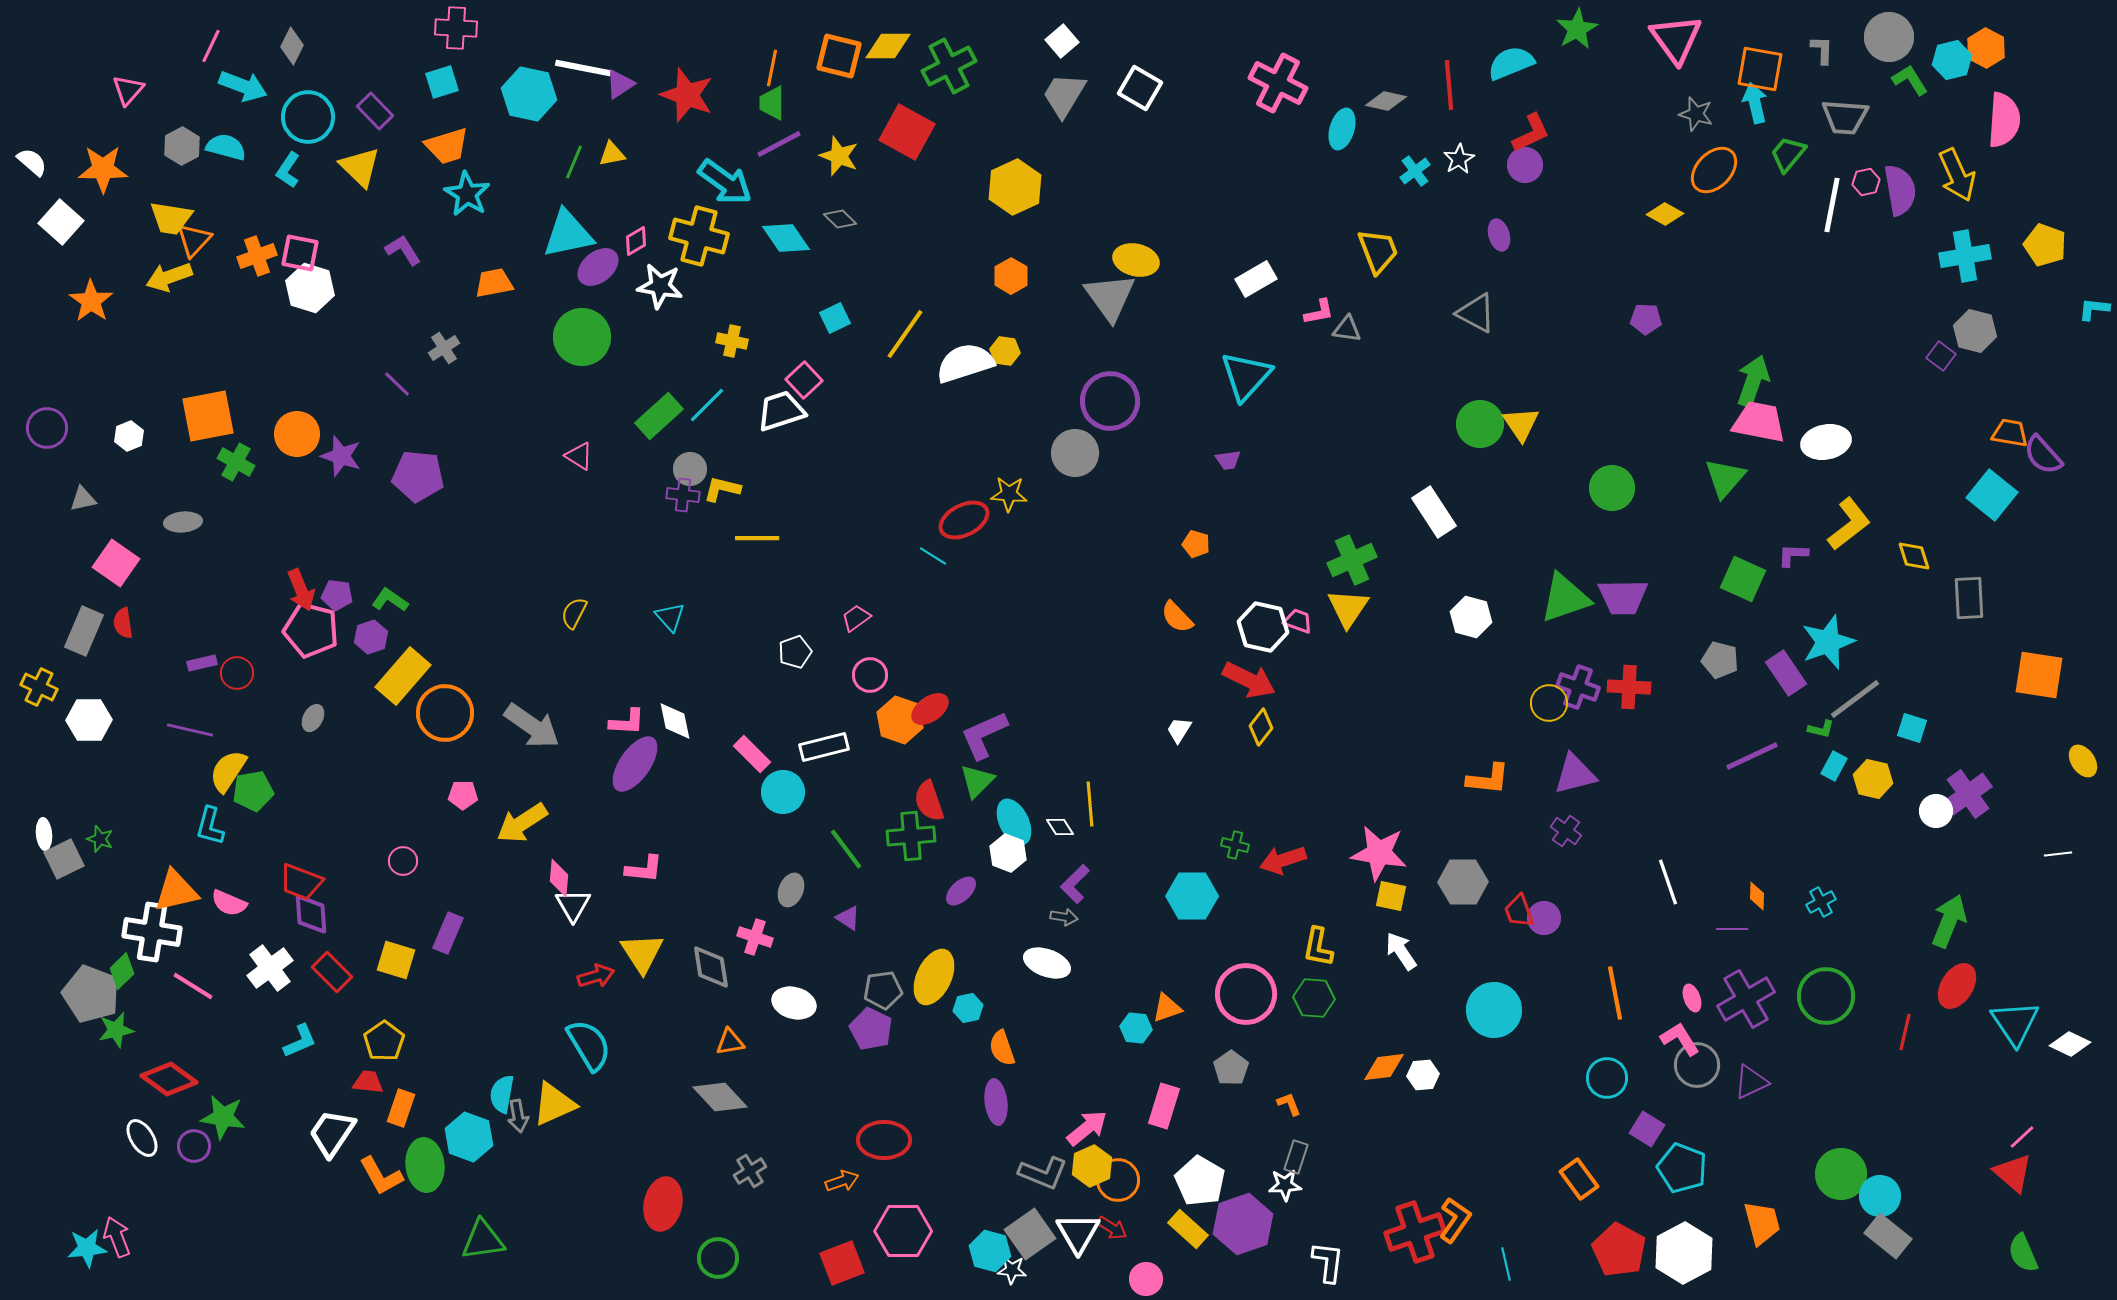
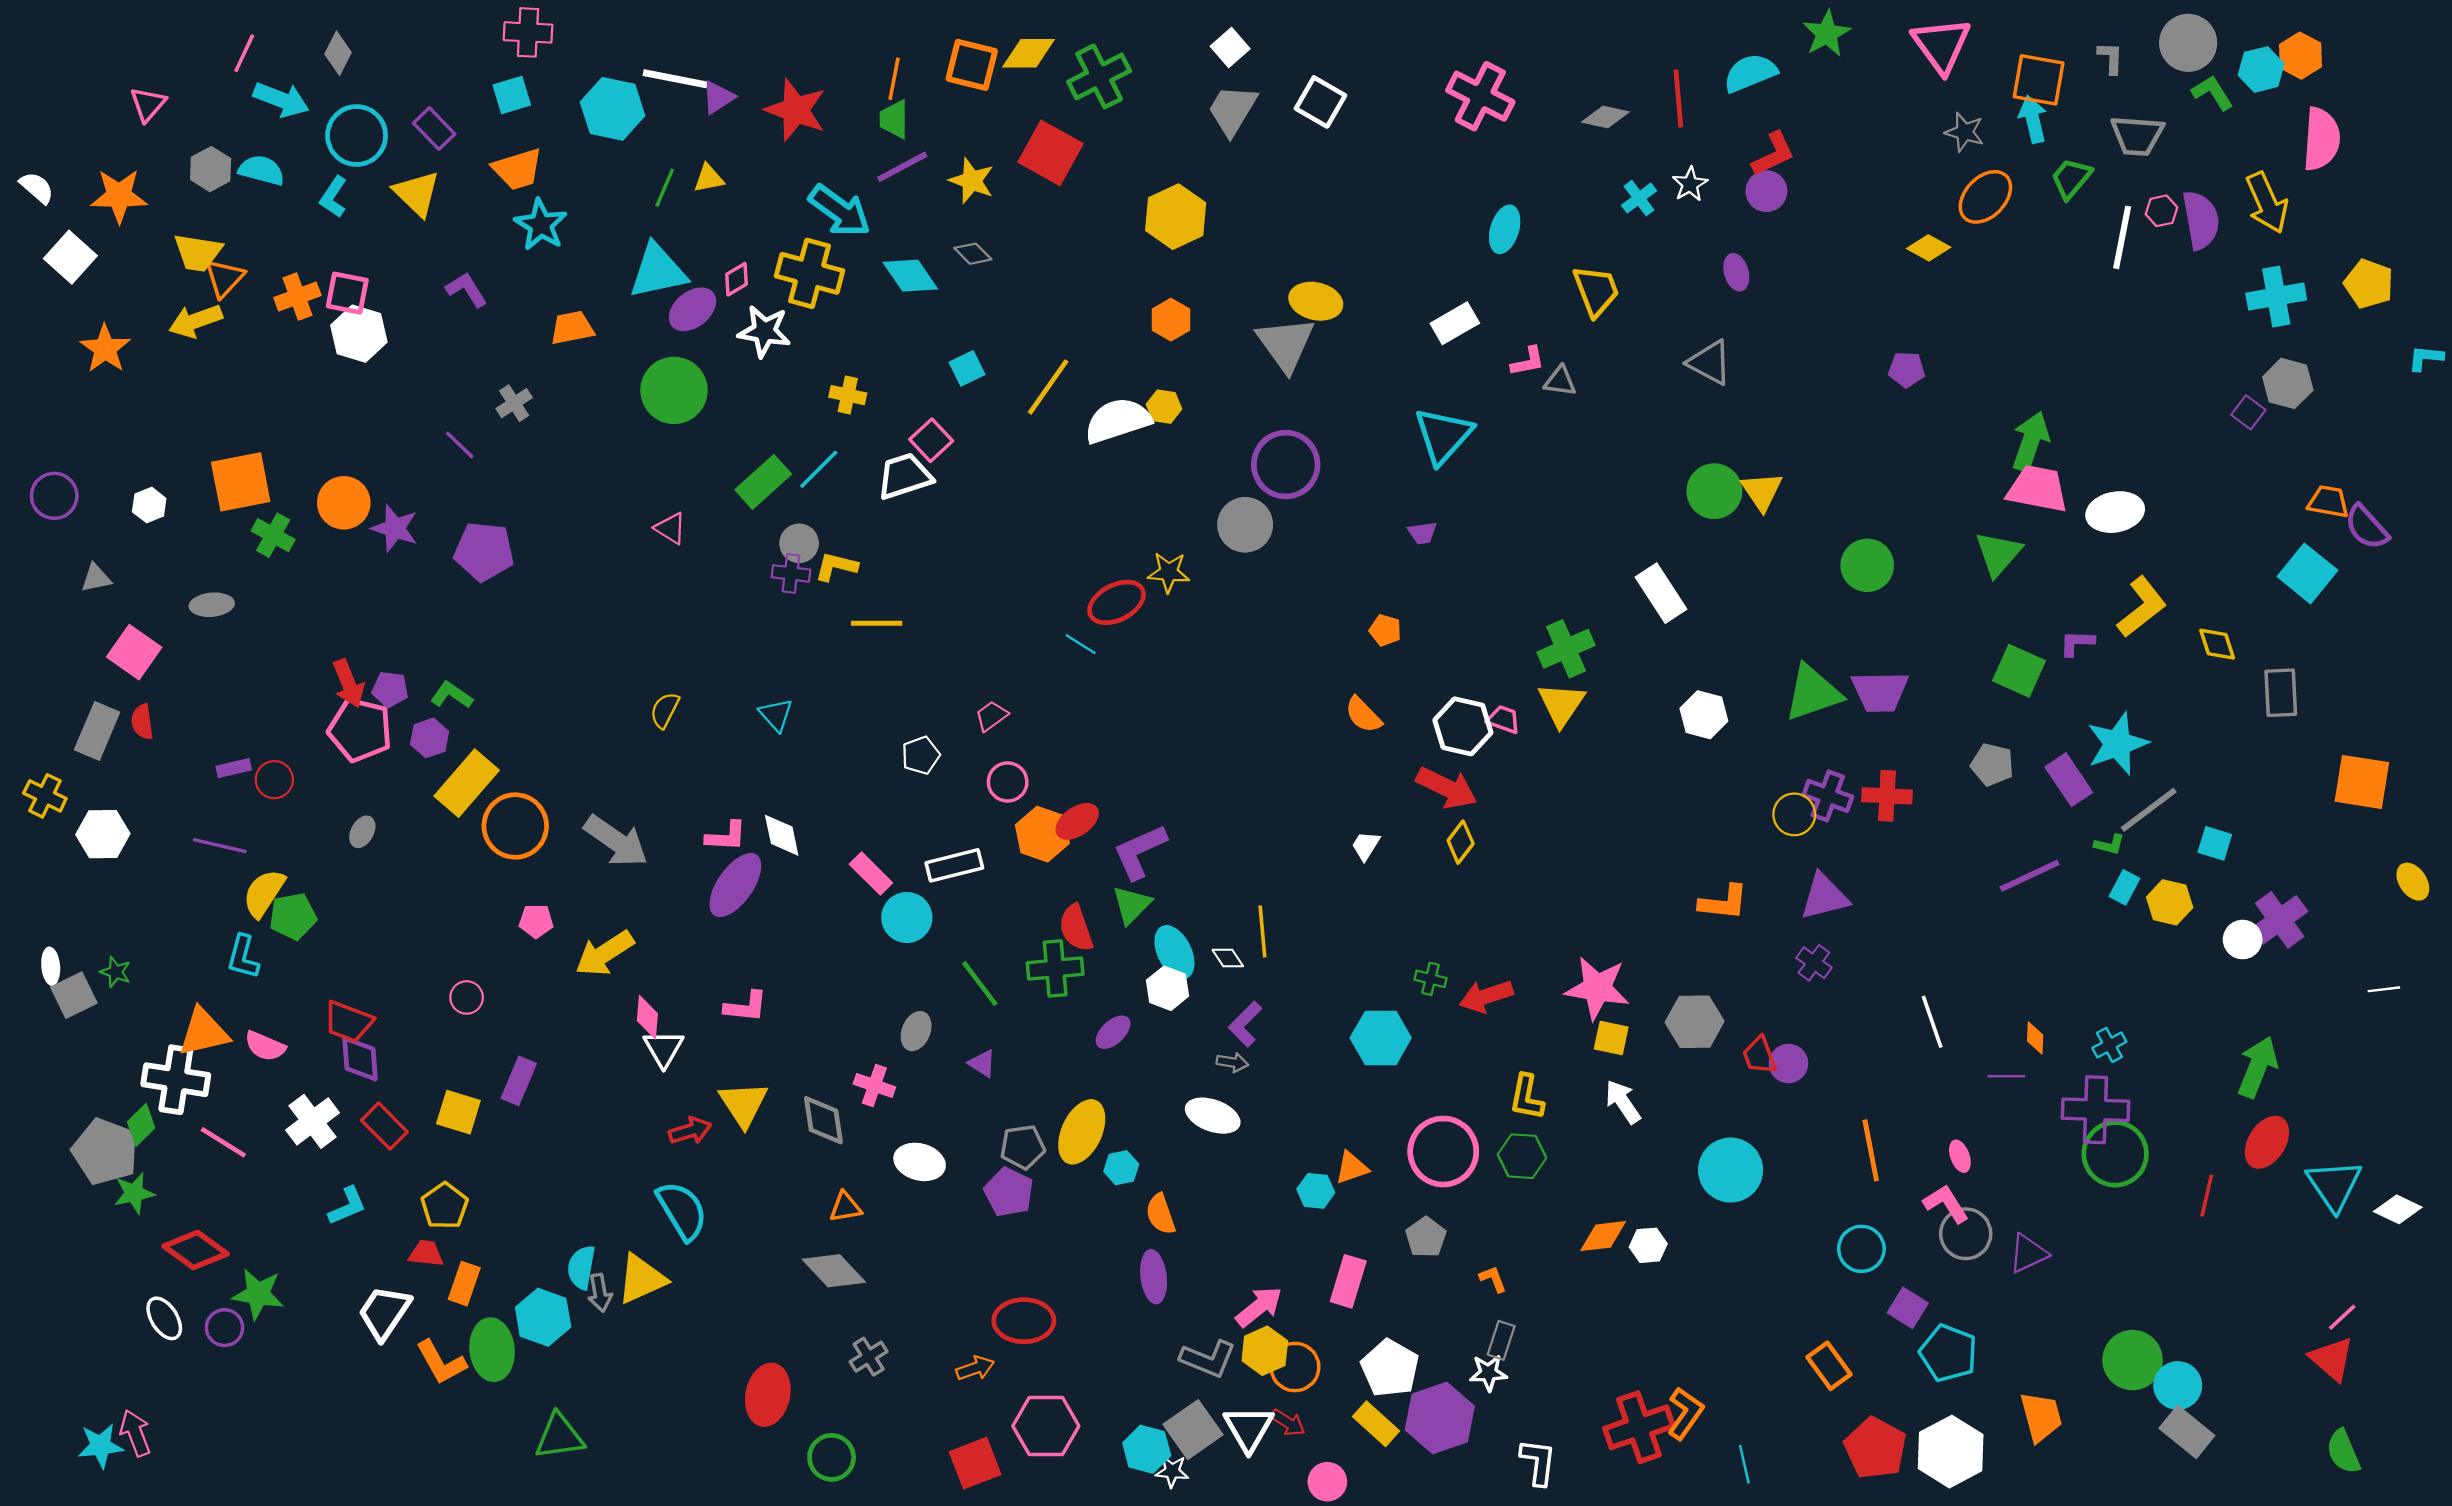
cyan ellipse: (1342, 129) -> (1505, 229), moved
purple cross: (1746, 999) -> (2095, 1110), moved, turned 32

